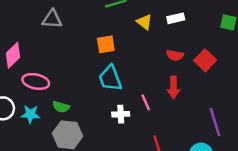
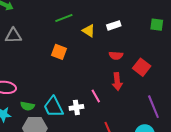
orange square: (106, 44) -> (59, 52), turned 35
red square: (205, 60) -> (142, 67), moved
cyan trapezoid: (110, 78) -> (53, 107), moved

